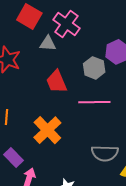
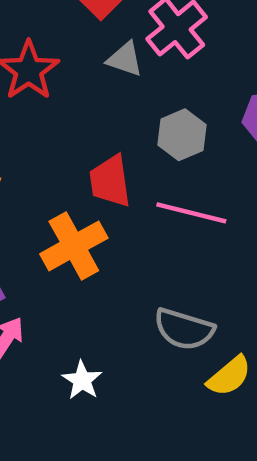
gray hexagon: (94, 68) -> (182, 135), moved
red trapezoid: (57, 82) -> (110, 181), moved

